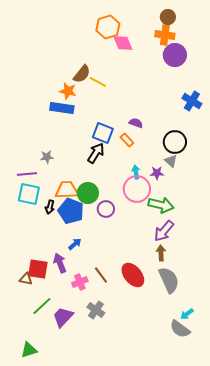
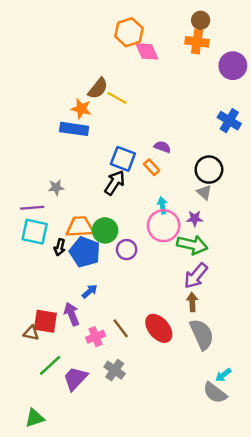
purple circle: (175, 55) -> (233, 66), moved
purple star: (157, 173) -> (195, 218), moved

